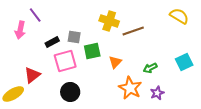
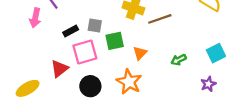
red triangle: (32, 75) -> (60, 69), moved
orange star: (130, 88) -> (129, 82), moved
purple star: (157, 93) -> (208, 84), moved

